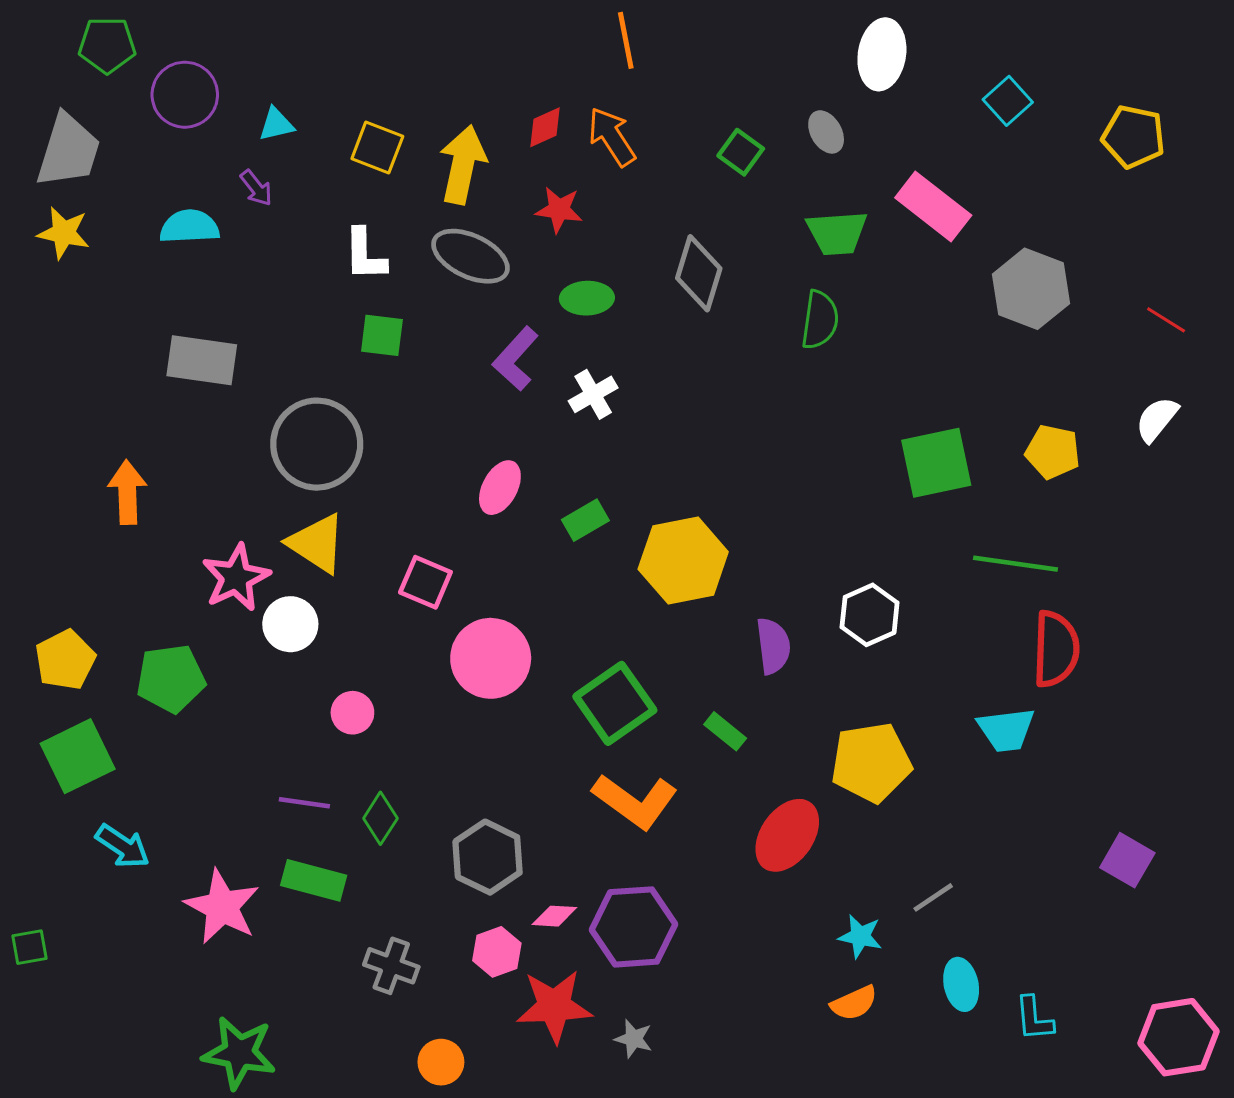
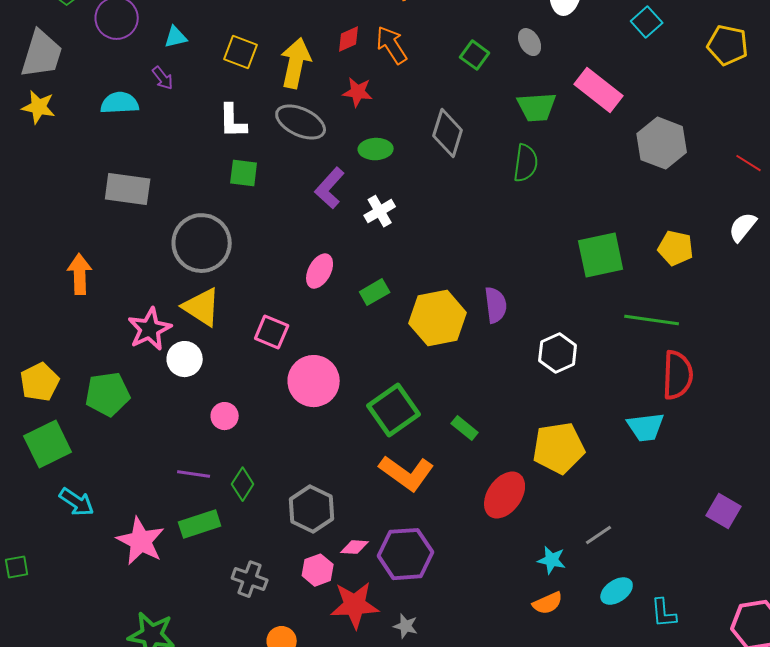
purple semicircle: (773, 646) -> (496, 305), moved
green rectangle: (314, 880) -> (200, 524), turned -33
cyan ellipse: (961, 984) -> (617, 591), turned 68

